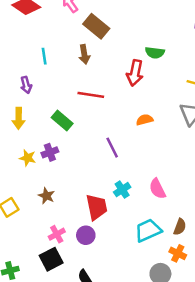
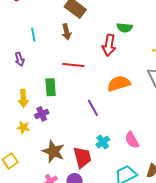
yellow arrow: (19, 118) -> (23, 98), moved
orange semicircle: (145, 120) -> (119, 84), size x1.6
green rectangle: (62, 121) -> (51, 87), turned 48
yellow star: (28, 158) -> (23, 127), moved
brown star: (46, 196) -> (53, 151), moved, size x1.6

